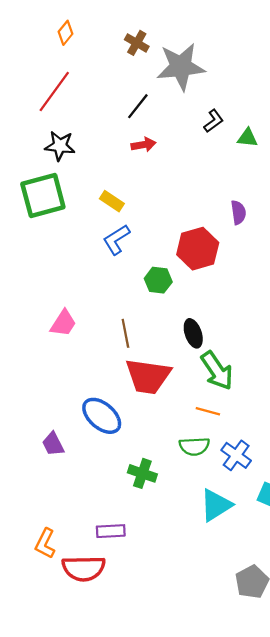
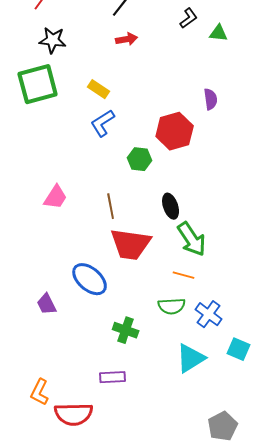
purple rectangle: (111, 531) -> (113, 377), moved

